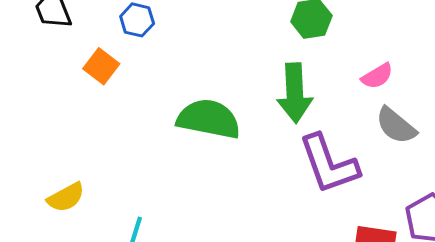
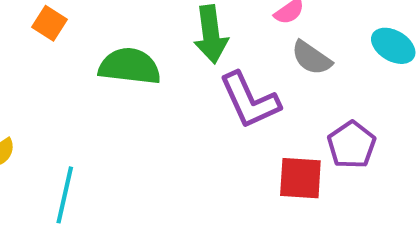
orange square: (101, 66) -> (50, 23), moved

